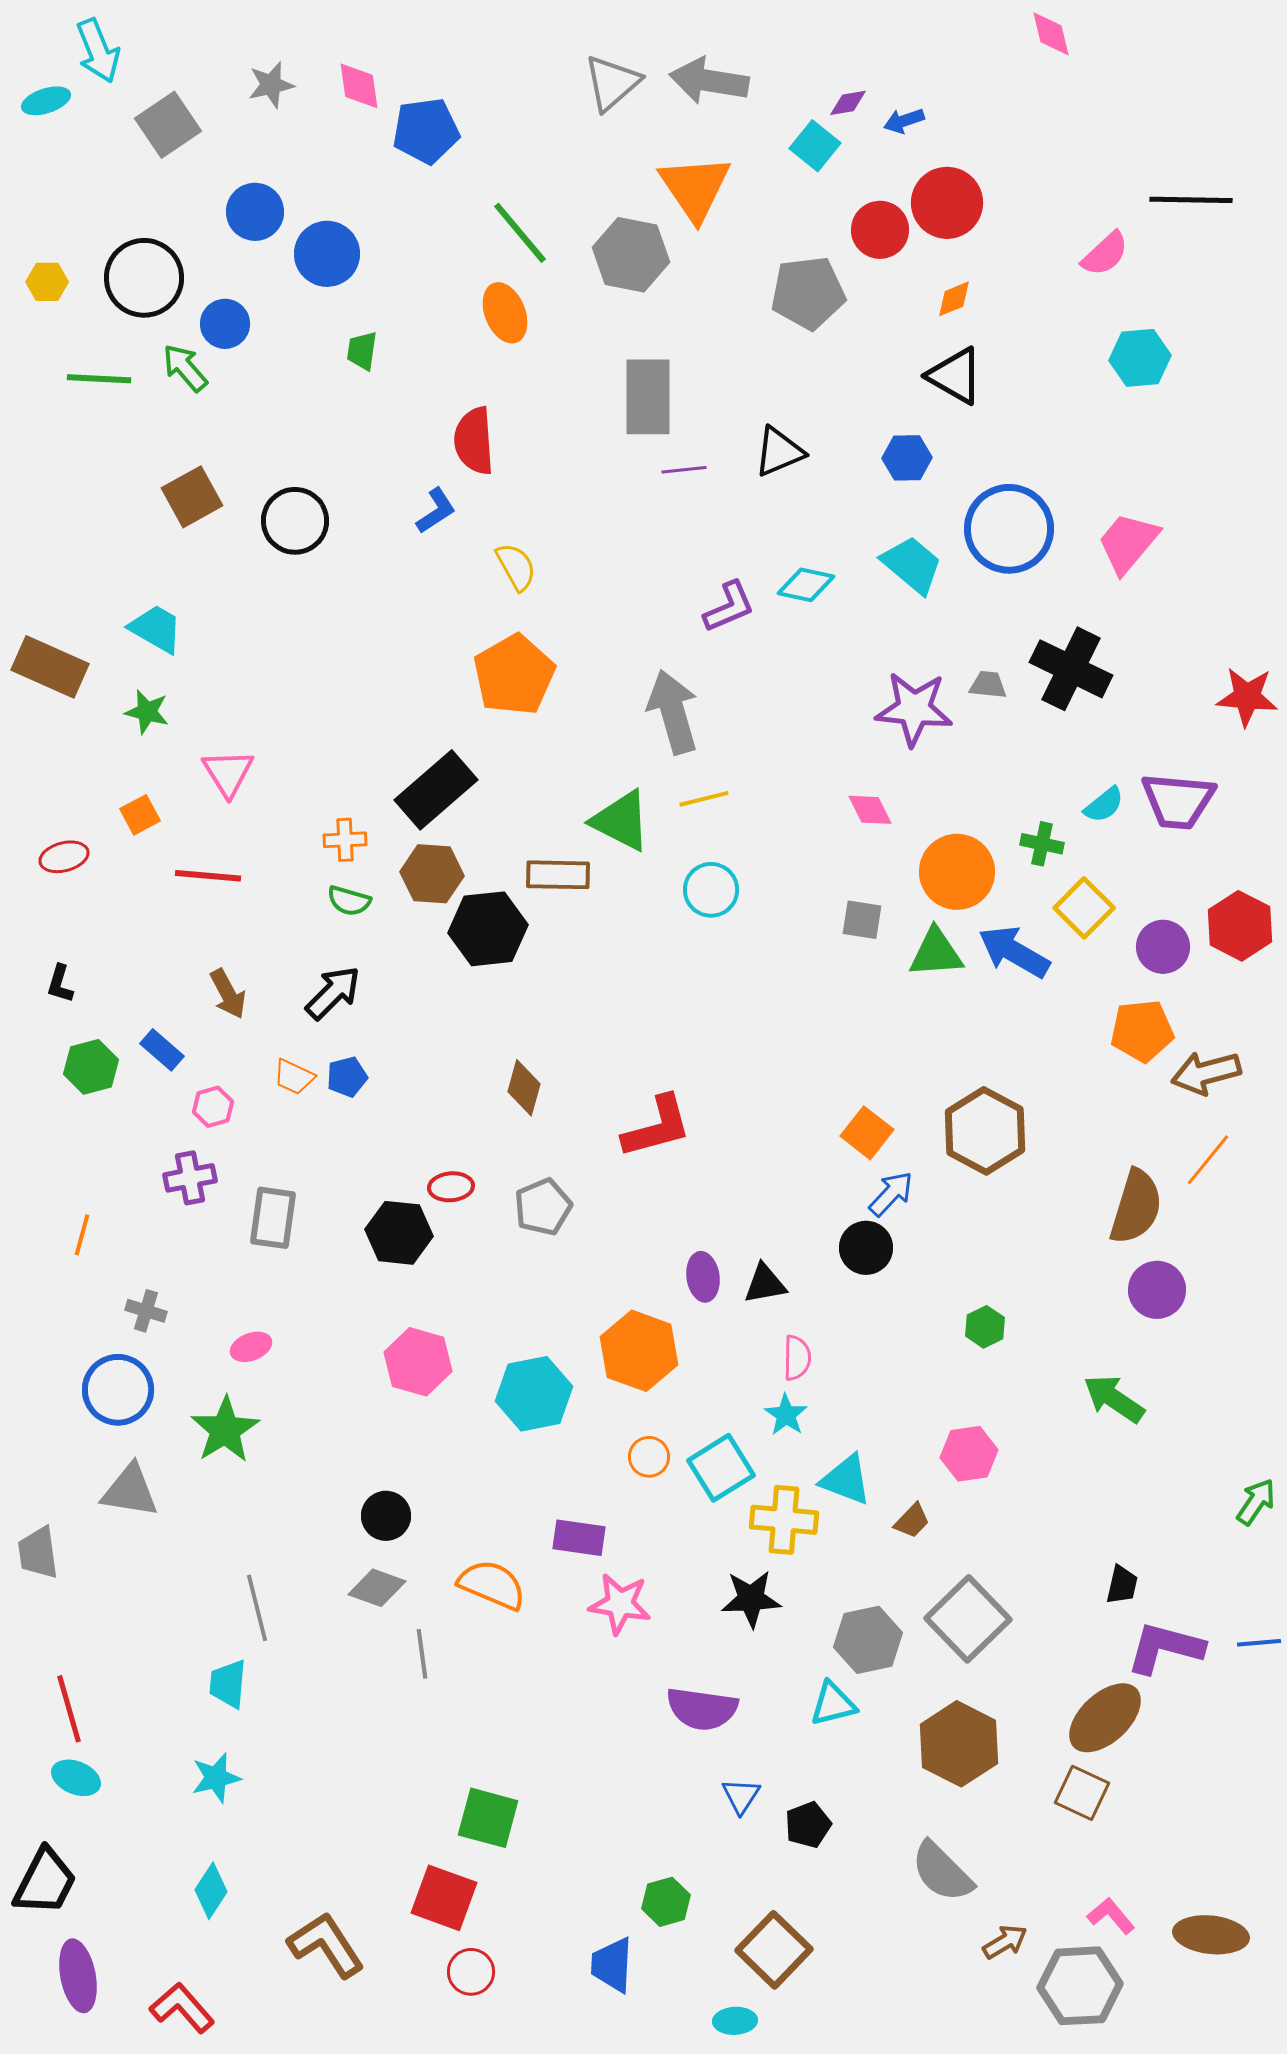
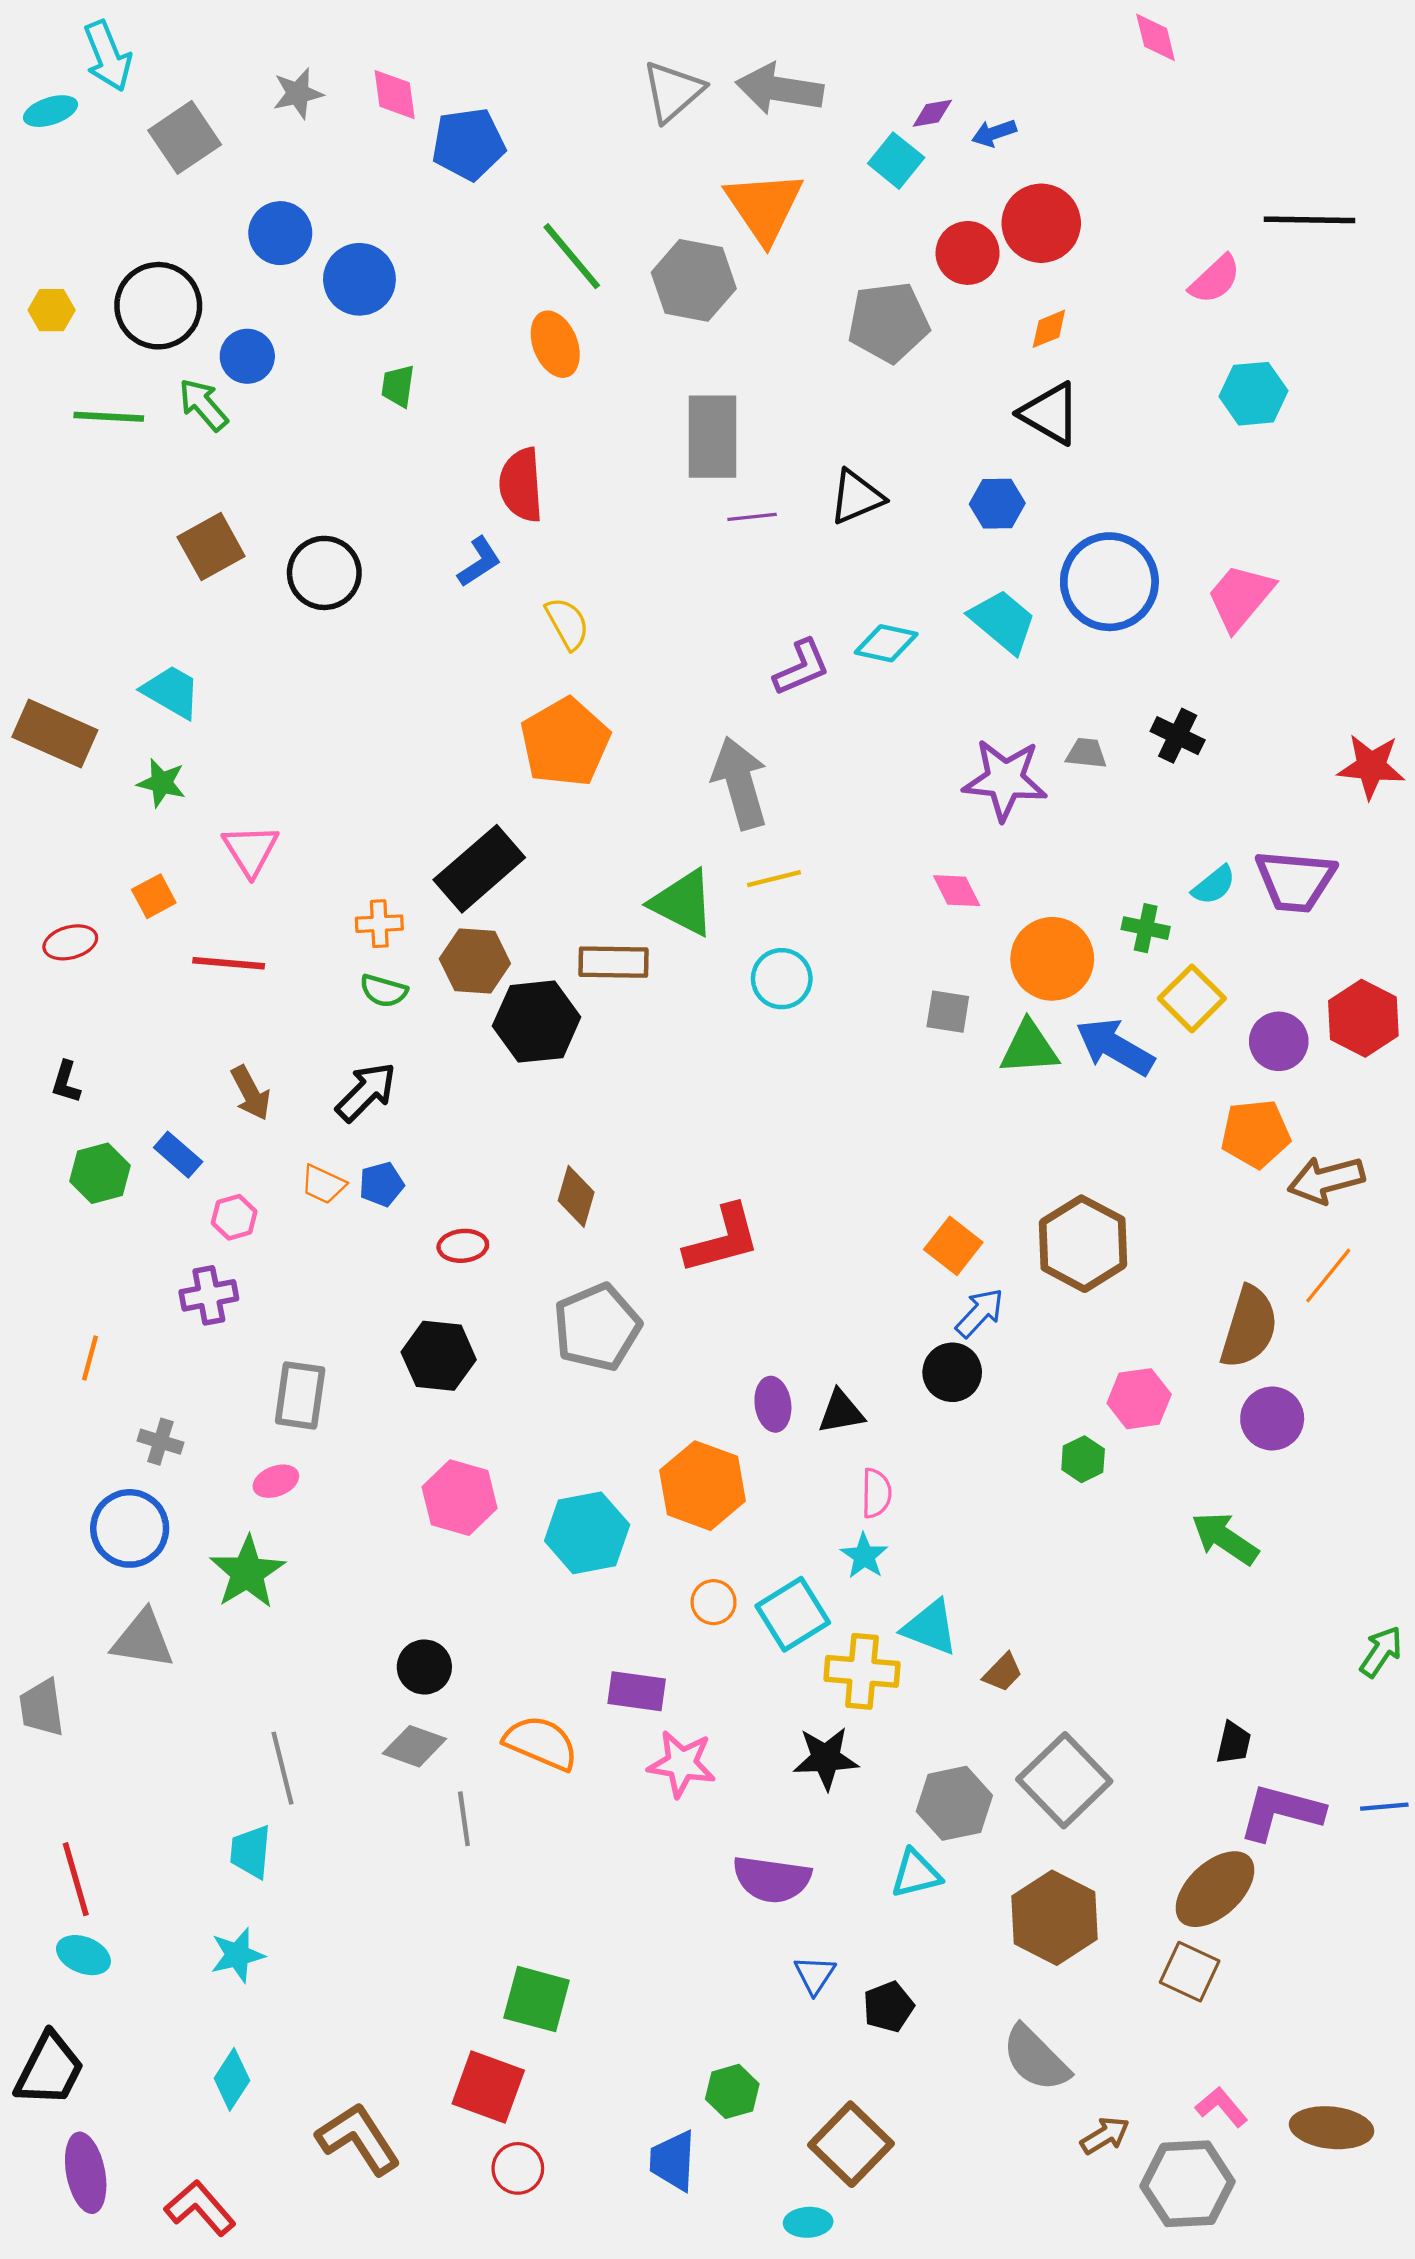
black cross: (1071, 669) -> (1178, 736), size x0.6
red ellipse: (451, 1187) -> (463, 1246), moved
gray pentagon: (543, 1207) -> (597, 1327), size x1.4
gray rectangle: (273, 1218) -> (300, 1395), moved
pink hexagon: (969, 1454) -> (1139, 1399), moved

